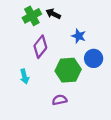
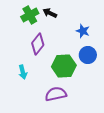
blue star: (79, 36) -> (83, 31), moved
purple semicircle: (60, 100) -> (56, 94), size x1.5

